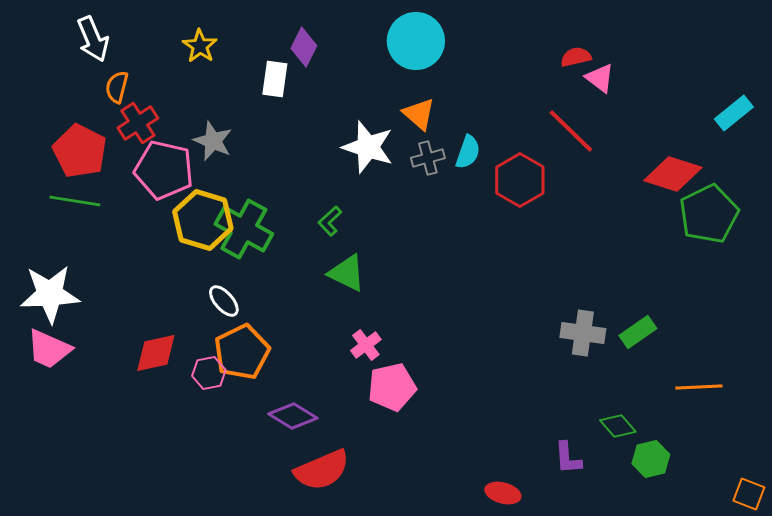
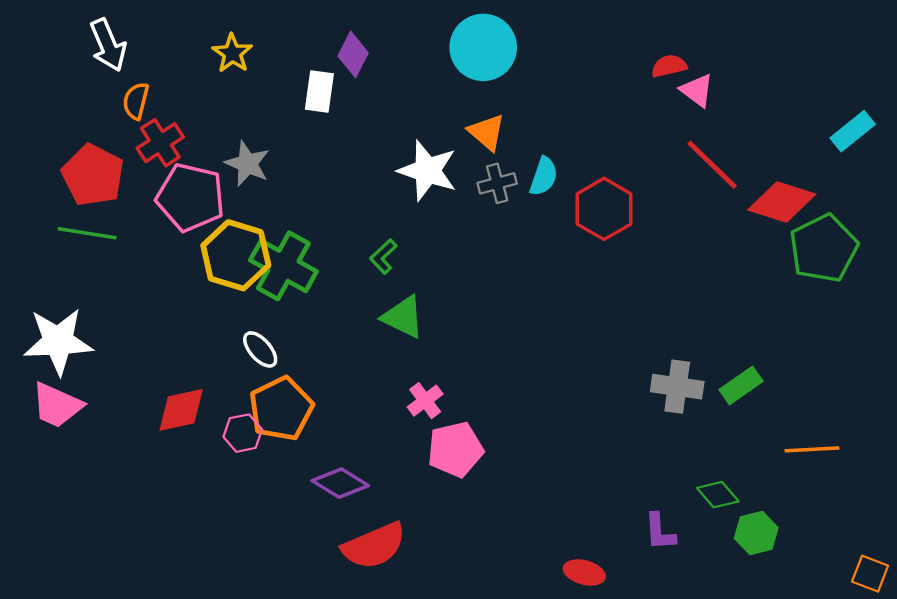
red line: (571, 131) -> (712, 165), moved

